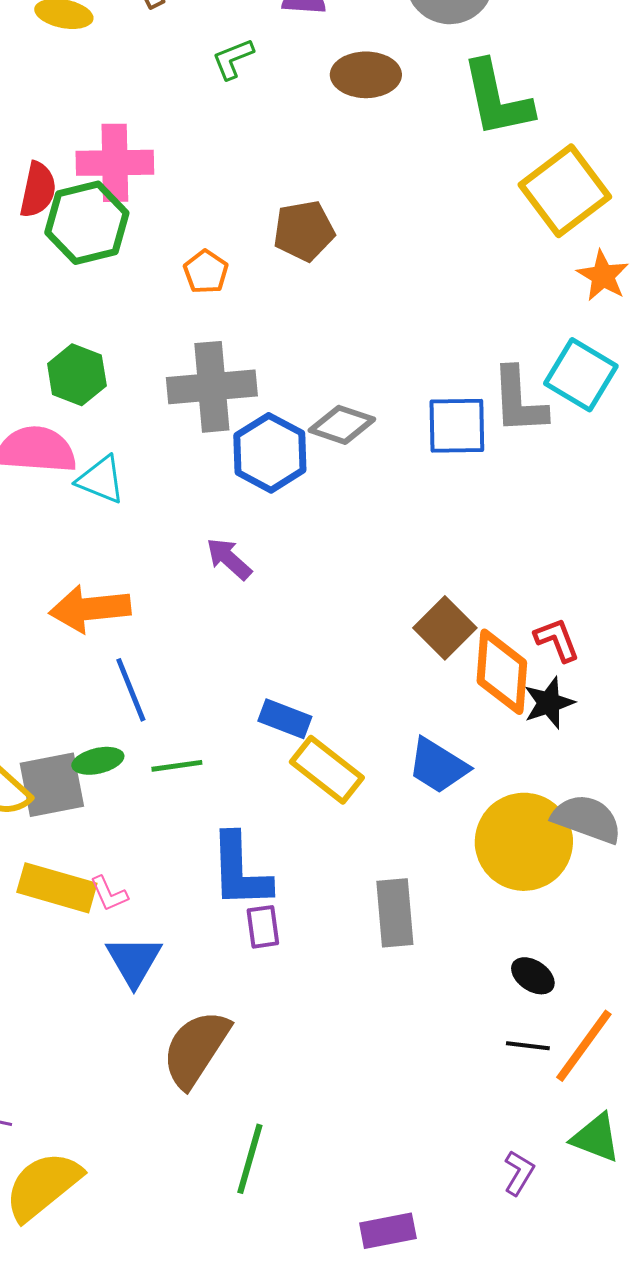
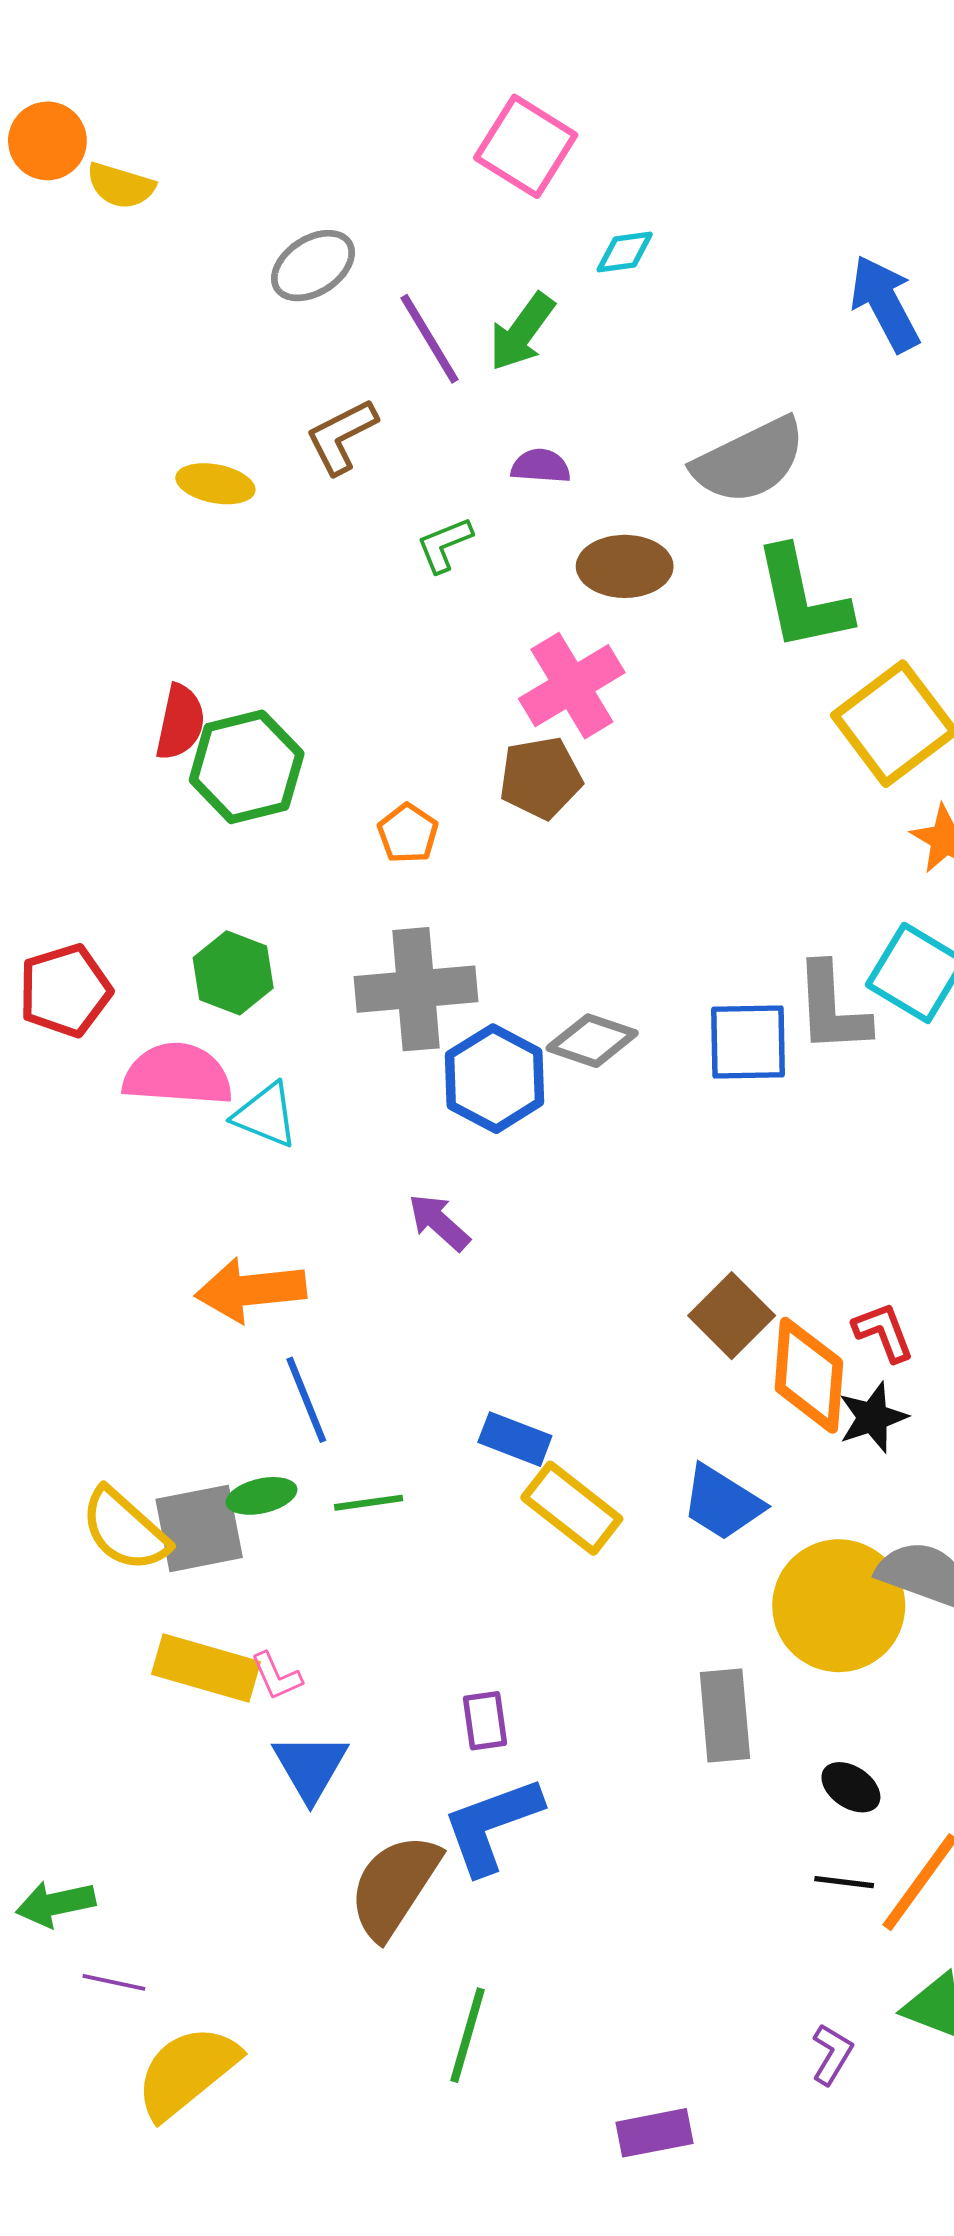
pink cross: (115, 163) -> (572, 686), moved, turned -30
blue L-shape: (240, 871) -> (492, 1825), moved, turned 72
gray rectangle: (395, 913) -> (725, 1715), moved

